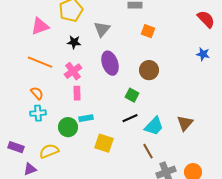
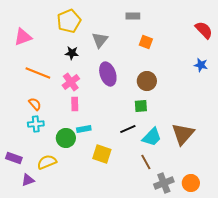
pink triangle: (40, 26) -> (23, 37), moved
green square: (132, 95) -> (141, 106), moved, turned -32
brown triangle: (185, 123) -> (183, 134), size x1.4

